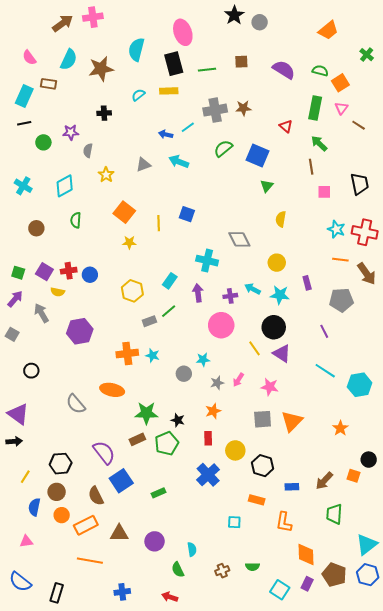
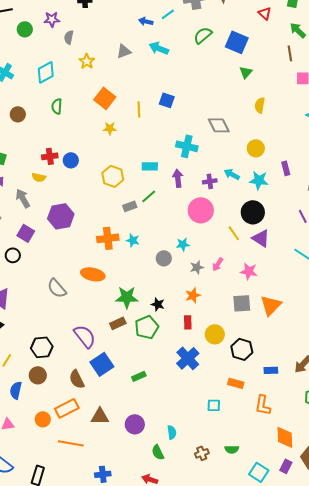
purple square: (44, 272) -> (26, 233), moved
cyan rectangle: (170, 281) -> (150, 166), turned 56
orange circle: (62, 515) -> (43, 419), moved

